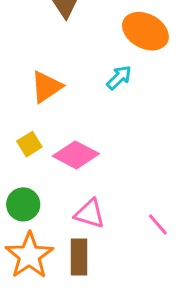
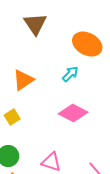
pink diamond: (76, 155) -> (73, 113), moved

